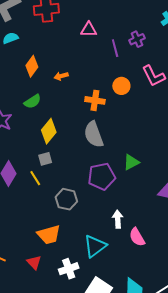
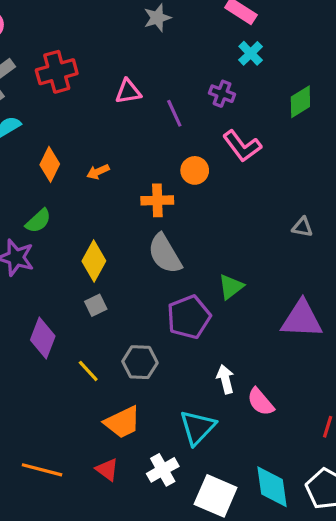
purple cross: (137, 39) -> (222, 94), moved, turned -35
green semicircle: (33, 101) -> (38, 221), moved
yellow line: (35, 178) -> (88, 371), moved

